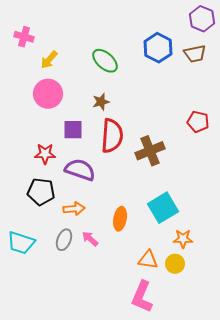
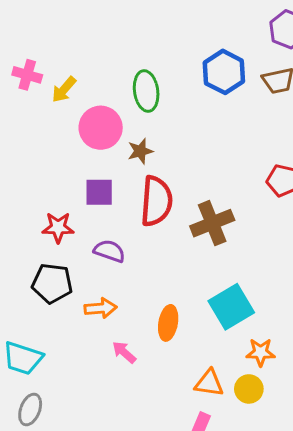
pink cross: (24, 37) -> (27, 75), moved
green ellipse: (105, 61) -> (146, 91), turned 40
pink circle: (48, 94) -> (101, 128), moved
purple semicircle: (80, 170) -> (109, 251), size x0.7
gray ellipse: (64, 240) -> (30, 410), moved

